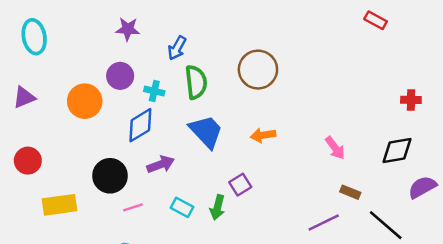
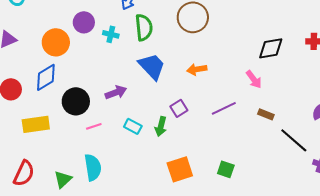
blue diamond: (140, 125) -> (46, 77), moved
black diamond: (397, 150) -> (271, 48), moved
purple line: (324, 223) -> (224, 108), moved

